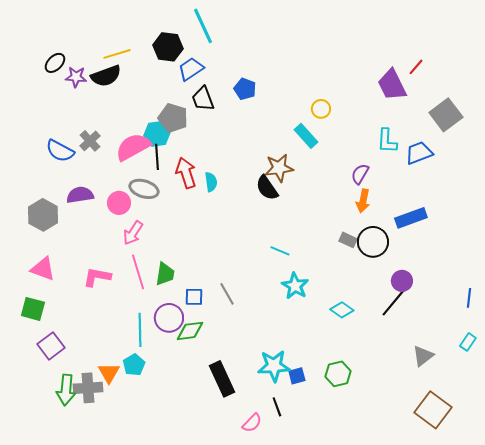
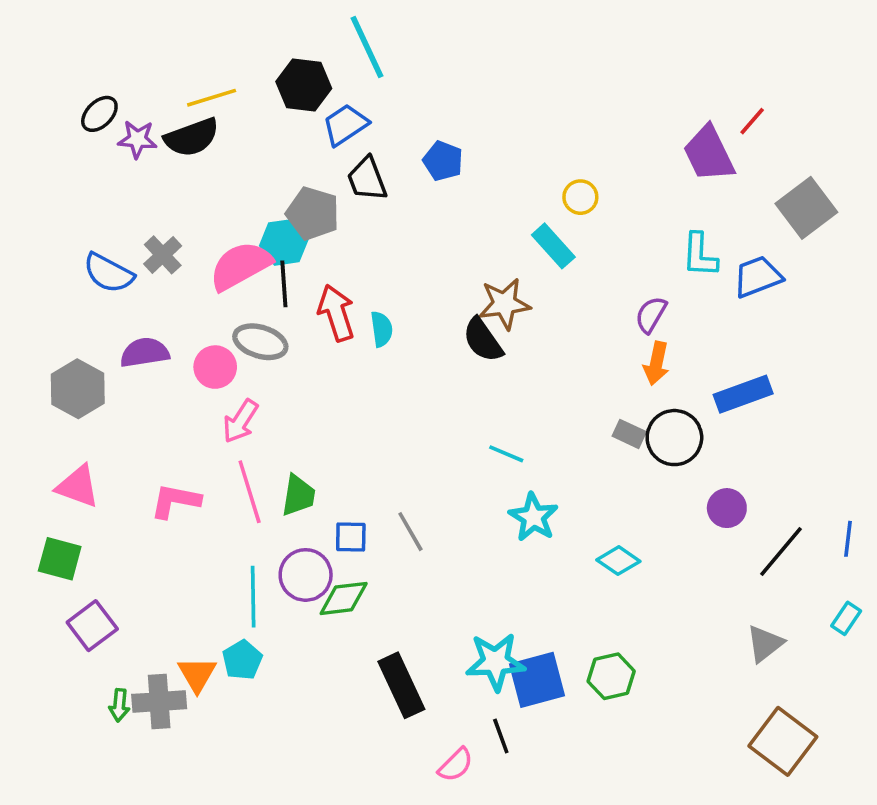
black line: (394, 302) -> (781, 551), moved
blue square: (297, 376) -> (537, 680), size x1.8
green arrow: (66, 390) -> (119, 705), size x0.6

